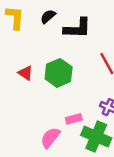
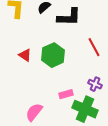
pink semicircle: (50, 138) -> (34, 112), moved

